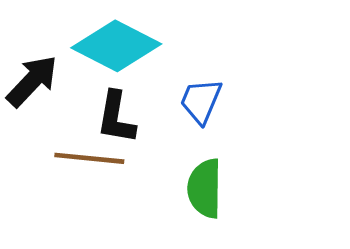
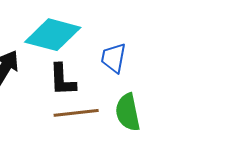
brown line: (89, 158) -> (76, 113), moved

